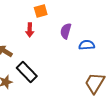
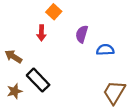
orange square: (41, 11) -> (54, 12), turned -32

